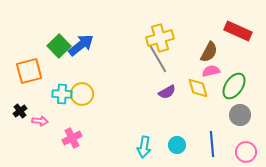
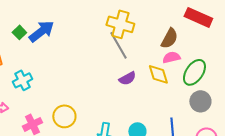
yellow cross: (160, 38) -> (120, 24), turned 32
green square: (59, 46) -> (19, 32), size x0.6
cyan cross: (62, 94) -> (22, 80), turned -30
yellow circle: (82, 94) -> (64, 116), moved

